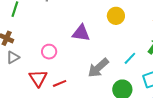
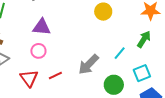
purple triangle: (81, 33) -> (42, 27), moved
red line: (60, 83) -> (55, 76), moved

